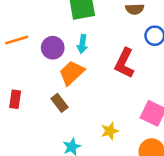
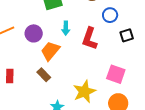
cyan arrow: (82, 44) -> (66, 28), moved
yellow star: (110, 131) -> (84, 92), size x1.6

